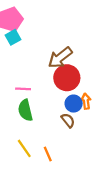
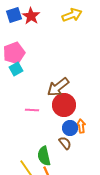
pink line: (23, 89) -> (32, 110), moved
green semicircle: (25, 110) -> (44, 156), moved

